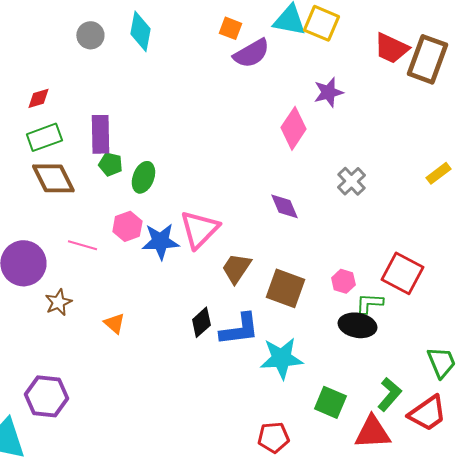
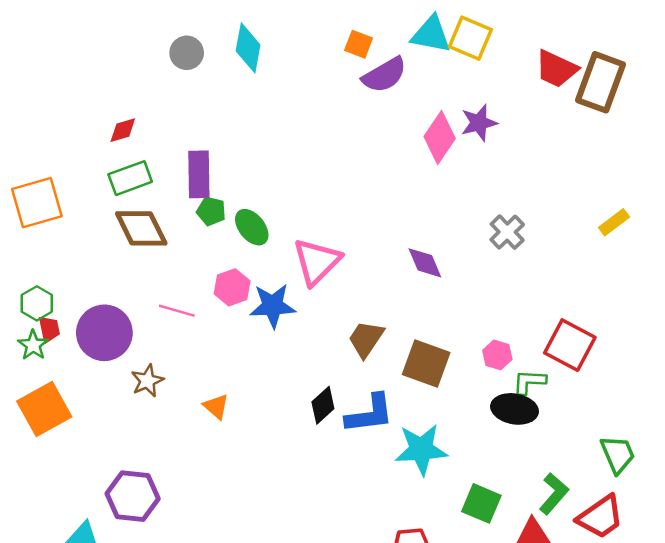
pink diamond: (293, 128) -> (440, 138), moved
green ellipse: (143, 177) -> (252, 227), turned -60
pink triangle: (199, 229) -> (317, 262), moved

